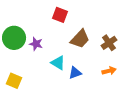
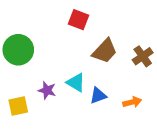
purple star: (36, 44) -> (47, 90), moved
orange arrow: (109, 71) -> (132, 102), moved
yellow square: (14, 81) -> (18, 106), turned -35

